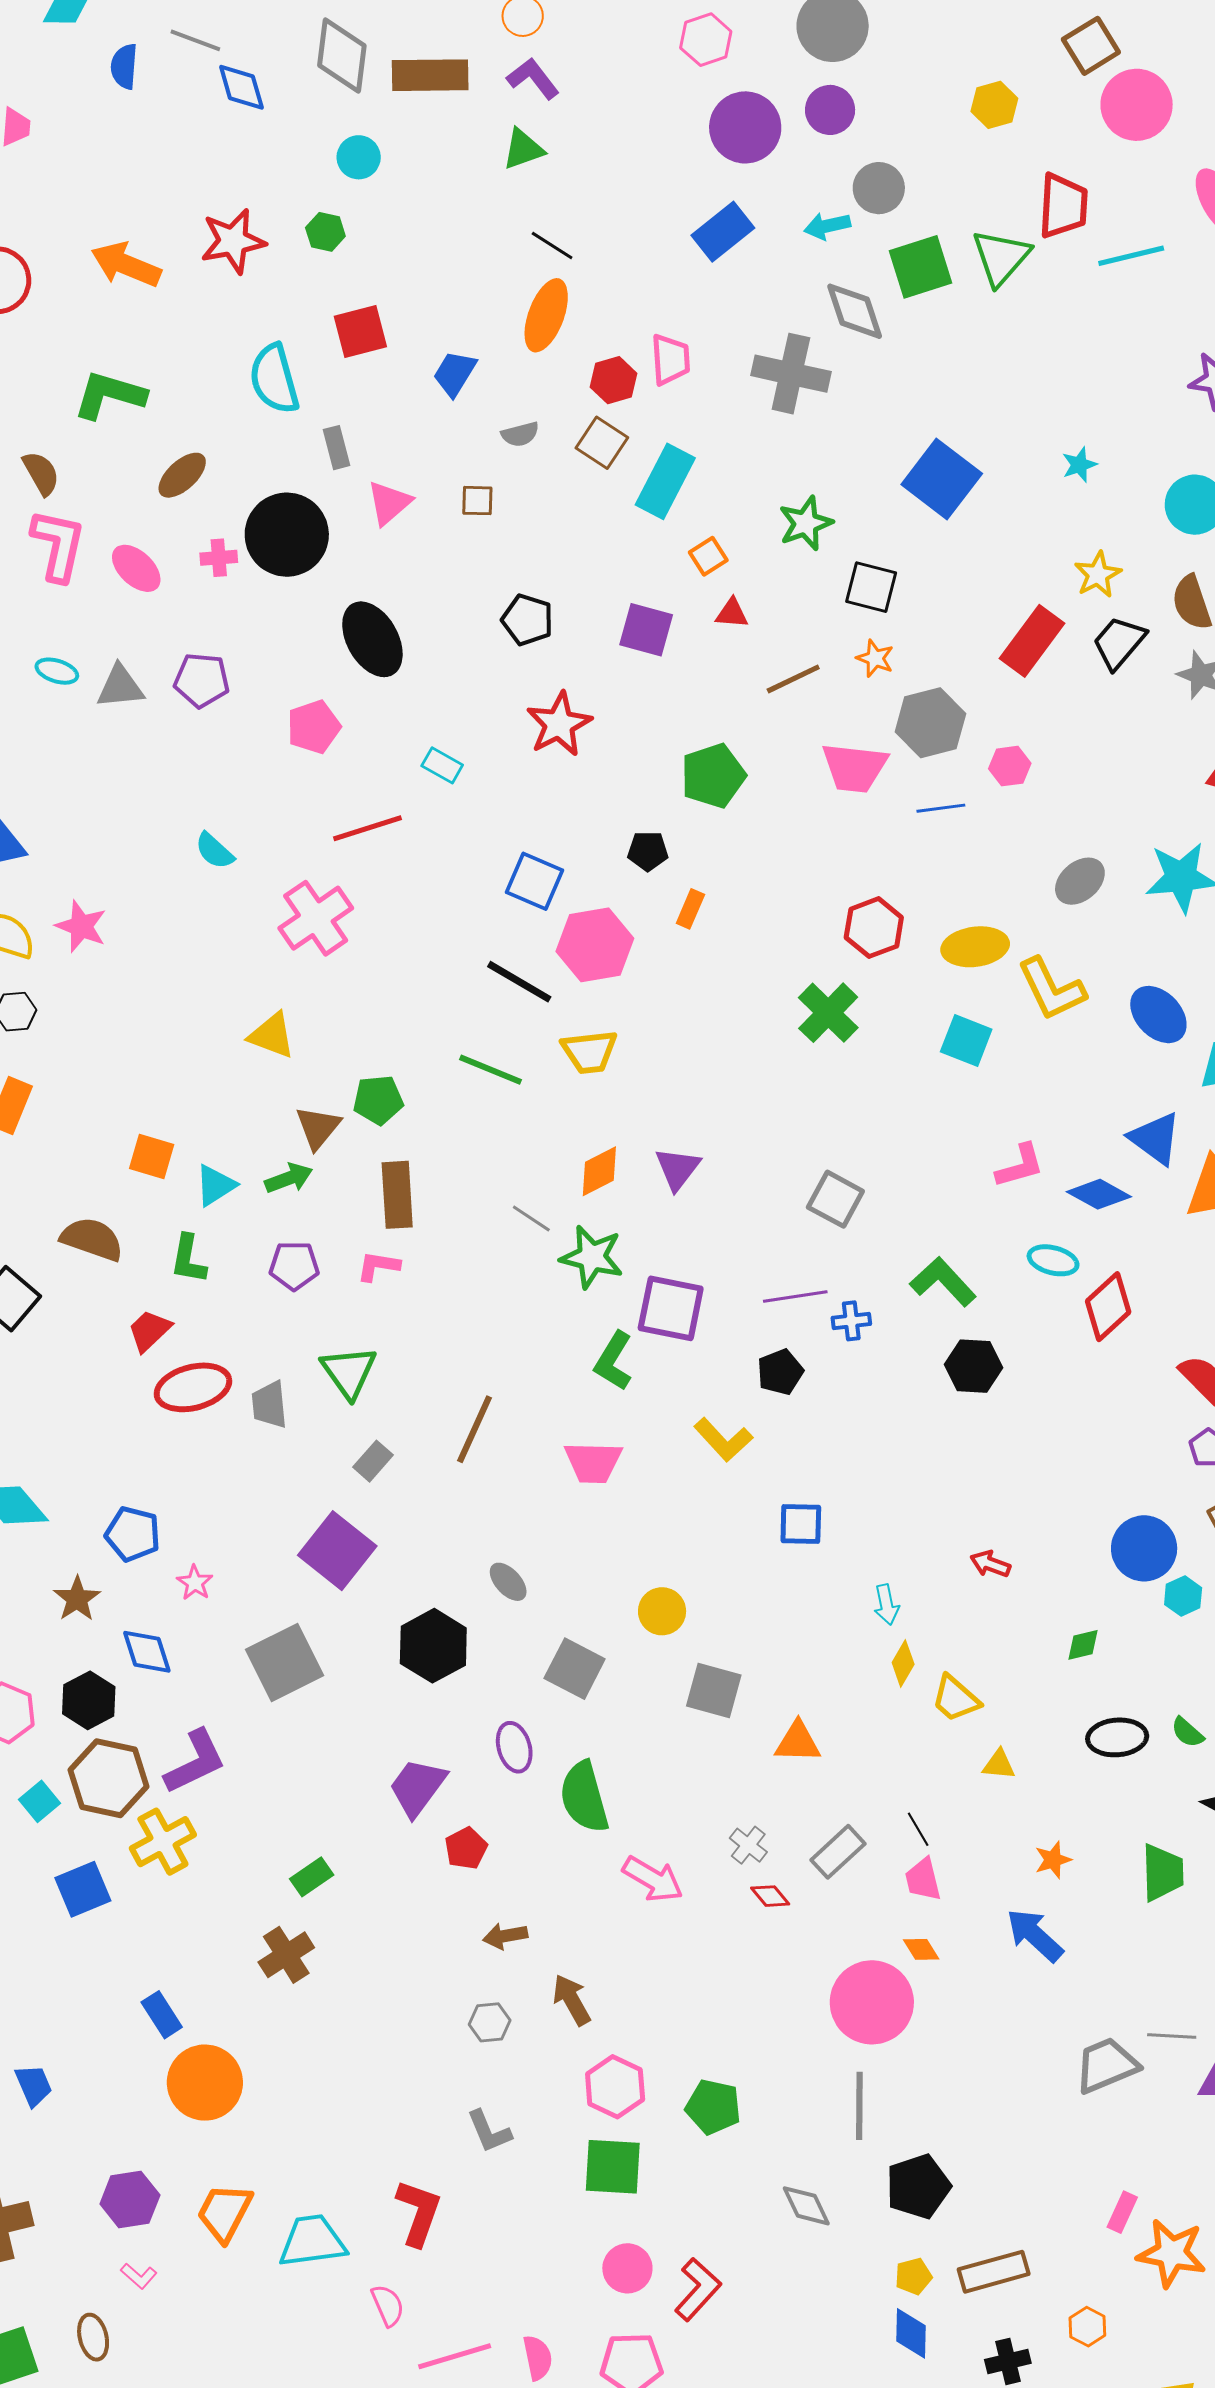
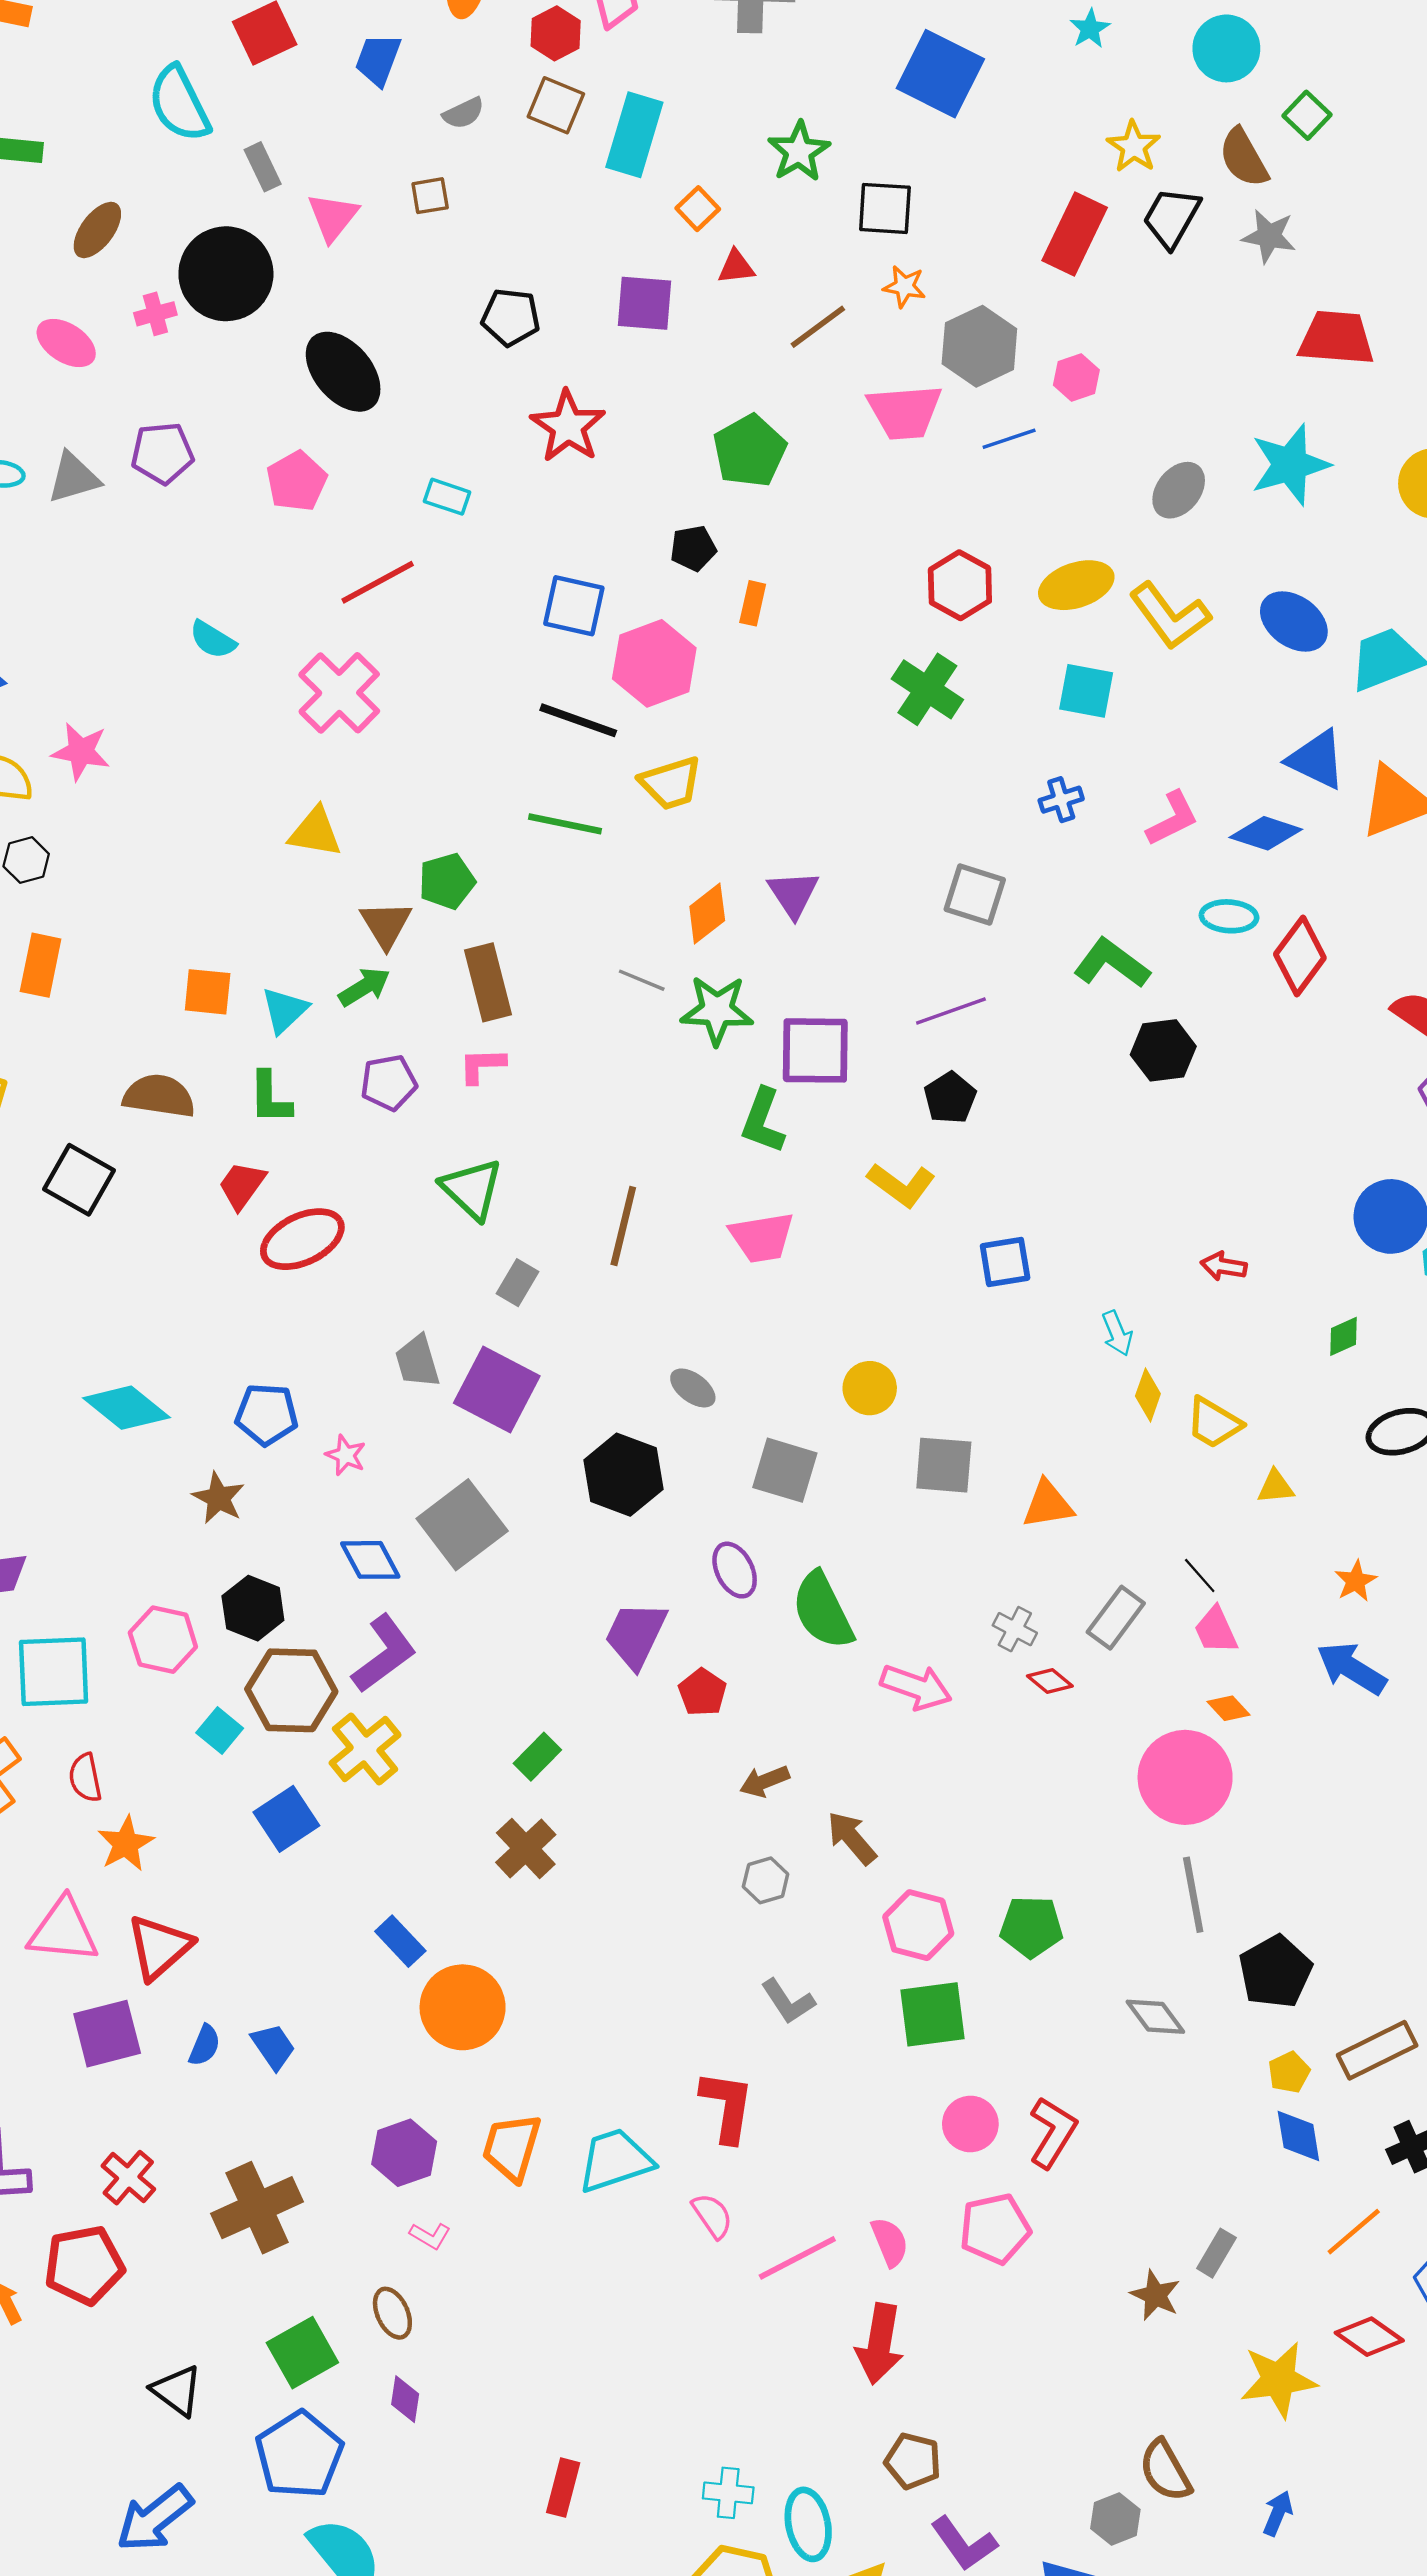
blue cross: (851, 1321) -> (1061, 800), moved
gray trapezoid: (269, 1405) -> (417, 1361), moved
blue diamond: (147, 1652) -> (370, 1560), moved

